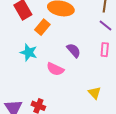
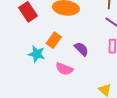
orange rectangle: (42, 27) -> (54, 40), moved

